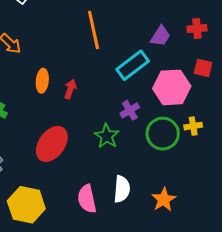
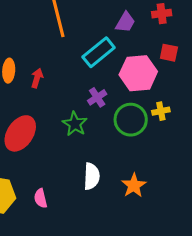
pink semicircle: (87, 199) -> (41, 198), moved, size x0.7

